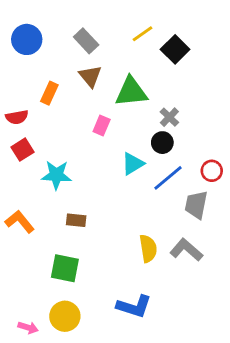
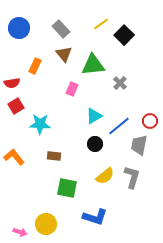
black circle: (162, 143) -> (95, 144), moved
yellow semicircle: (148, 248) -> (105, 176), turned 60
gray L-shape: (186, 250) -> (132, 177), turned 65
green square: (65, 268) -> (67, 188), moved

